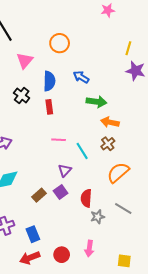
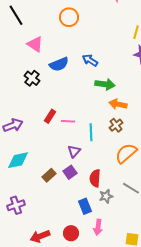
orange circle: (60, 43) -> (69, 17), moved
pink triangle: (25, 61) -> (35, 44), turned -36
blue semicircle: (49, 81) -> (59, 64), turned 66
red rectangle: (49, 107) -> (50, 116), moved, turned 40
cyan line: (82, 151) -> (91, 132), turned 30
blue rectangle: (33, 234) -> (85, 206), moved

